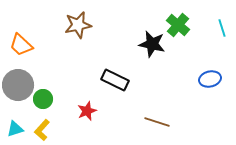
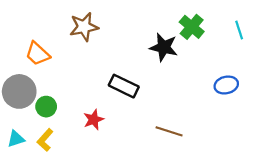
orange trapezoid: (21, 45) -> (38, 54), moved

